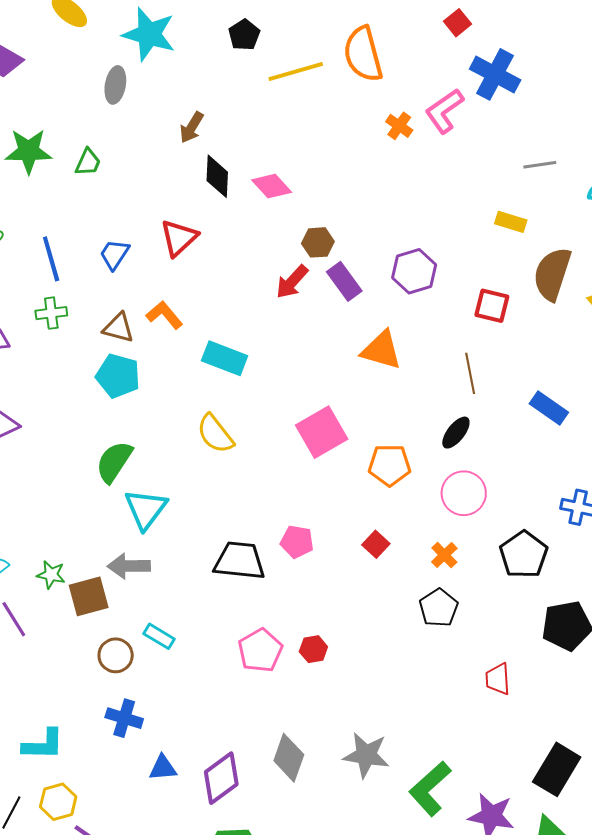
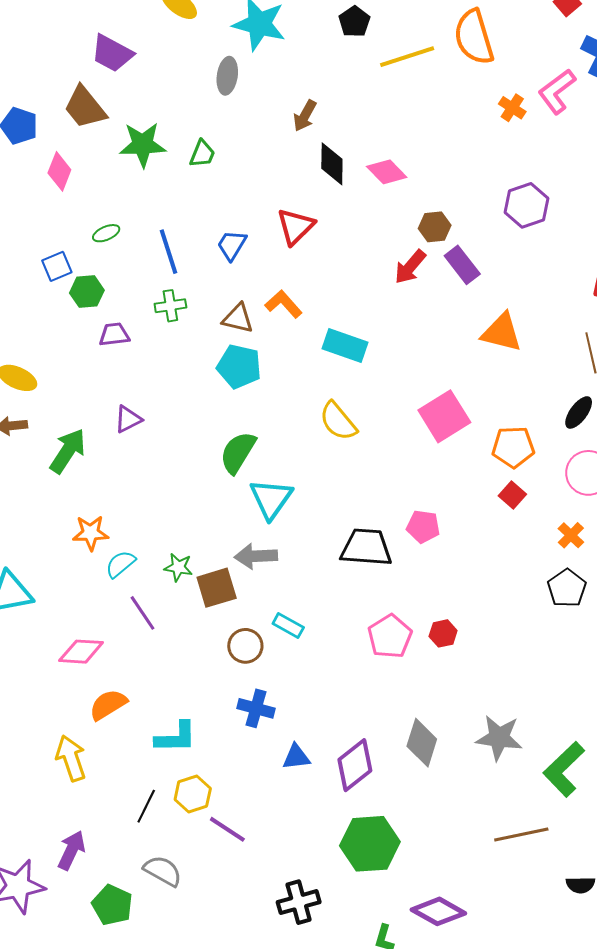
purple hexagon: (414, 271) -> (527, 205), moved
red square: (376, 544) -> (512, 495), moved

